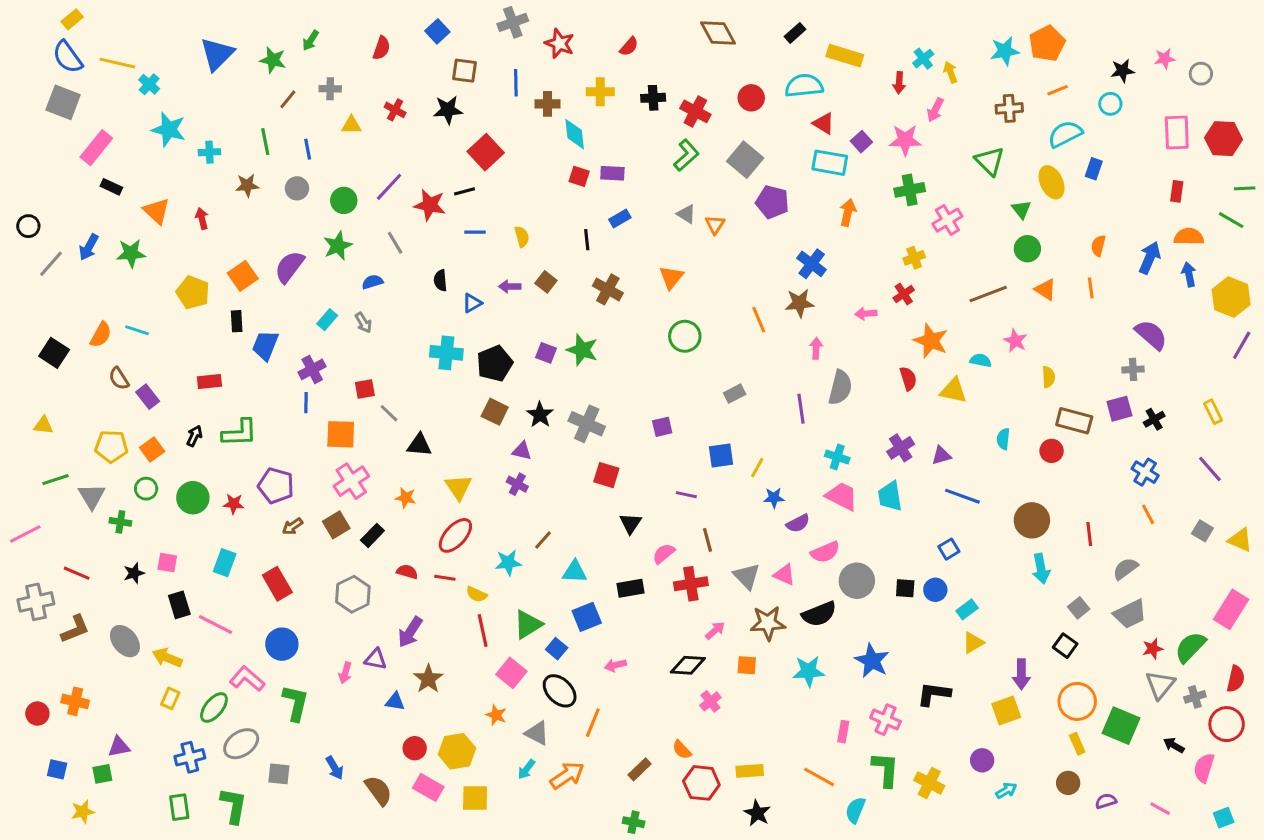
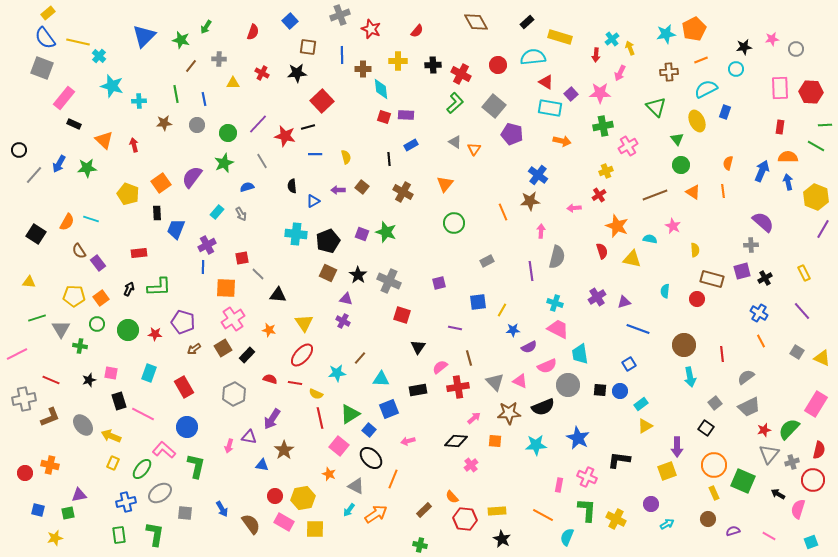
orange arrow: (848, 212) -> (562, 141), turned 90
cyan trapezoid: (890, 496) -> (580, 354), moved

